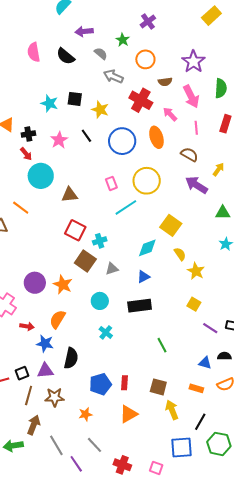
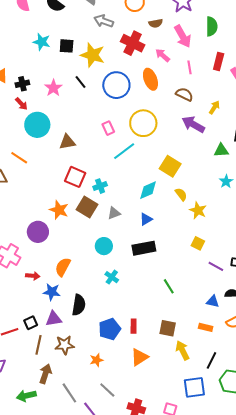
cyan star: (49, 103) -> (42, 42), moved
yellow star: (100, 110) -> (93, 55), size x1.4
orange star: (63, 285) -> (59, 210), moved

